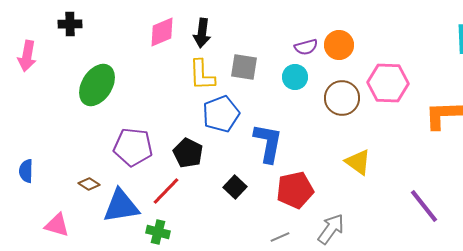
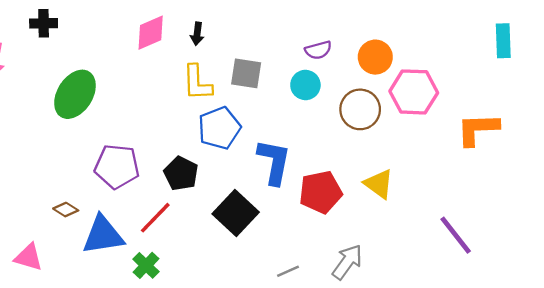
black arrow: (202, 33) -> (197, 34), size x0.7
orange circle: (339, 45) -> (375, 57), moved
black square: (235, 187) -> (236, 213), size x1.6
red pentagon: (295, 190) -> (321, 192), moved
green cross: (158, 232) -> (146, 265), turned 30

